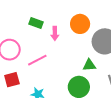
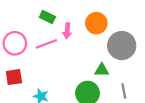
pink line: (37, 60) -> (46, 44), moved

